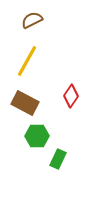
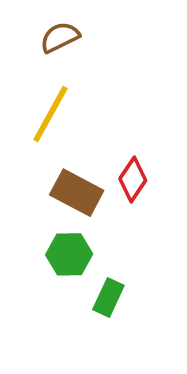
brown rectangle: (25, 103) -> (77, 193), moved

